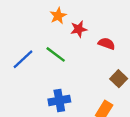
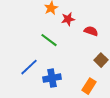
blue line: (23, 59) -> (29, 67), moved

